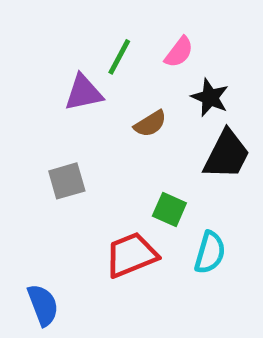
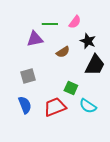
green line: (119, 57) -> (50, 24), turned 63
cyan semicircle: (210, 253) -> (88, 106), turned 108
blue semicircle: (43, 305) -> (25, 105), moved

